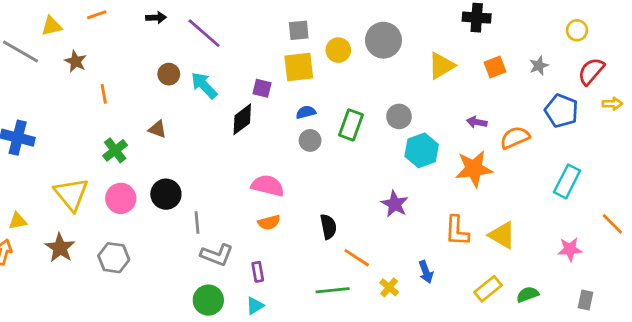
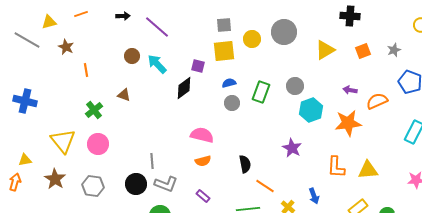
black circle: (166, 194) -> (136, 184), moved
yellow triangle: (502, 235) -> (368, 170), turned -35
purple rectangle: (258, 272) -> (203, 196), moved, turned -40

